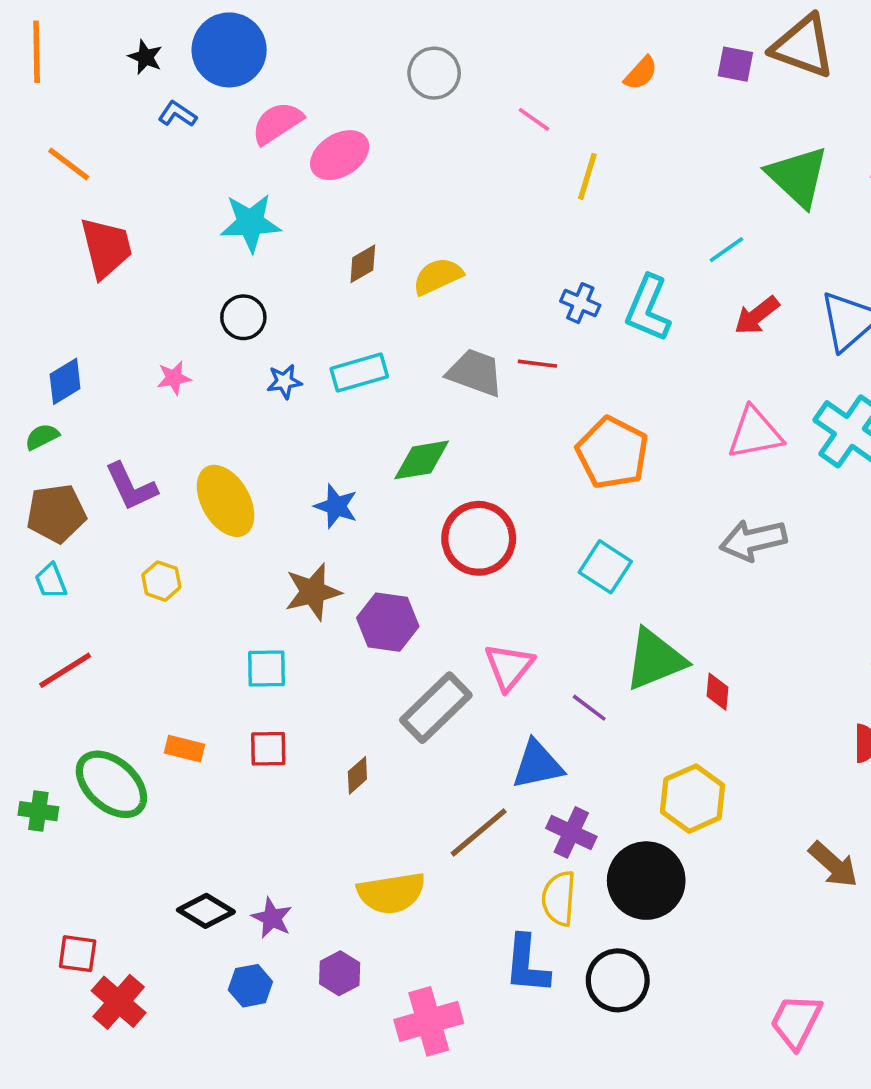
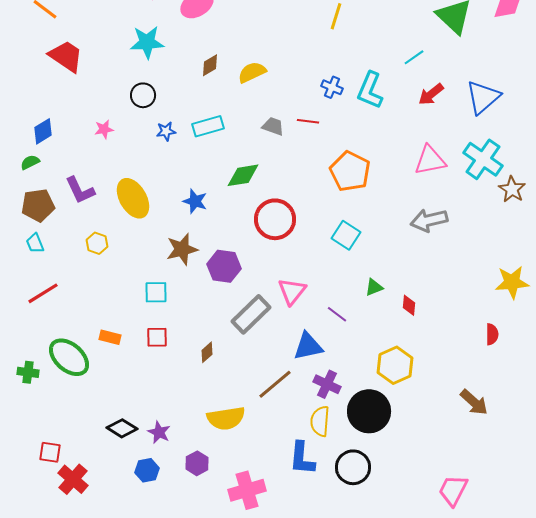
red trapezoid: (106, 248) -> (66, 56), turned -42
gray trapezoid: (475, 373) -> (273, 126), size x0.7
green triangle: (655, 660) -> (374, 287), size x0.5

